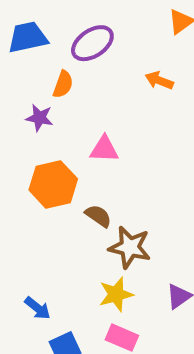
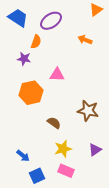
blue trapezoid: (28, 37) -> (18, 18), turned 45
brown semicircle: (98, 216) -> (54, 123), moved
brown star: (130, 247) -> (88, 111), moved

